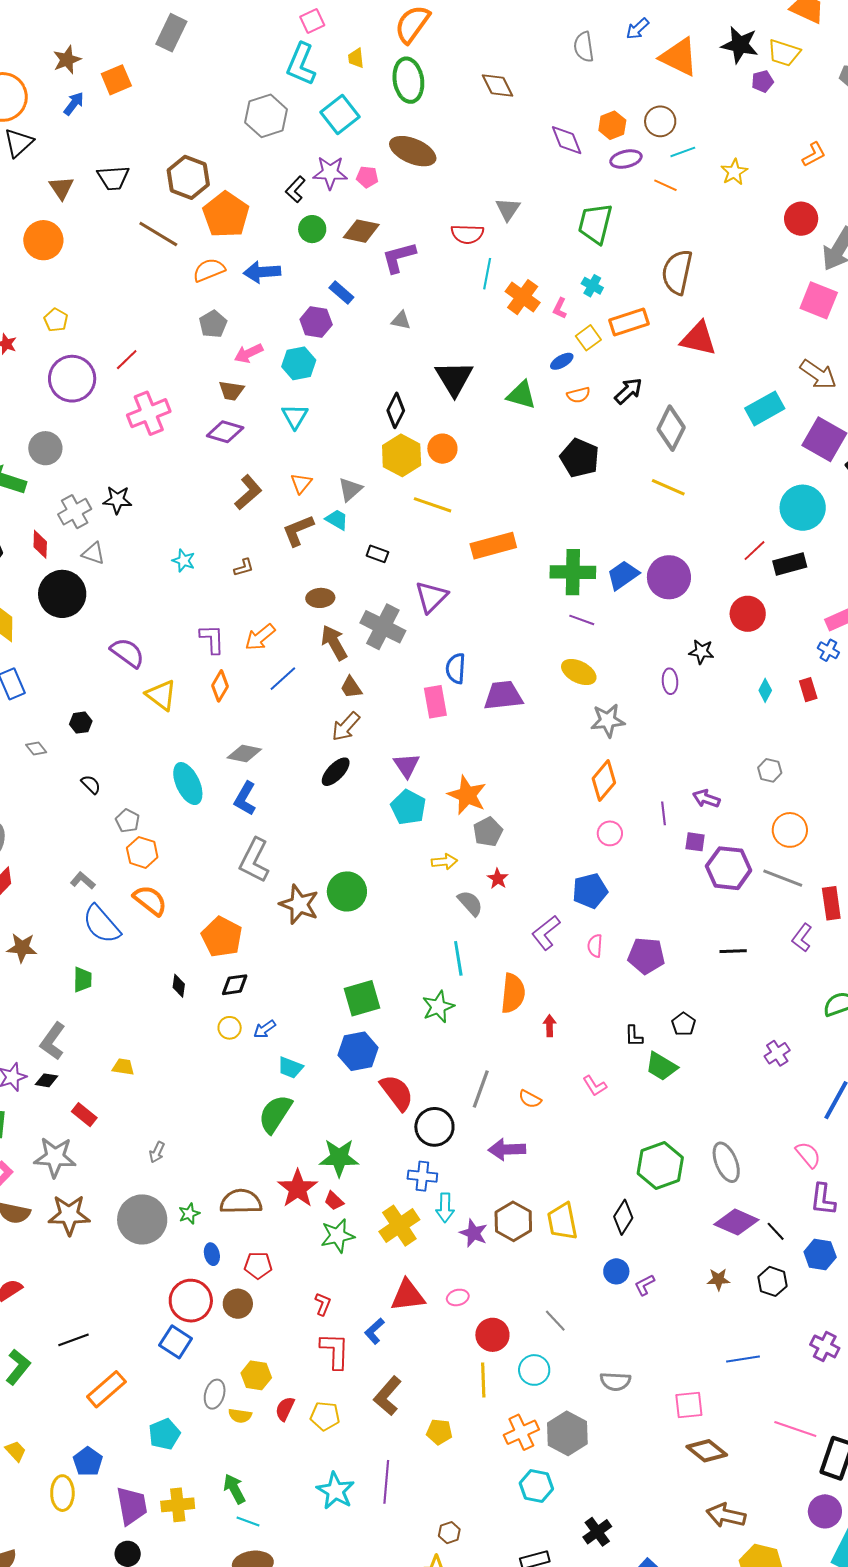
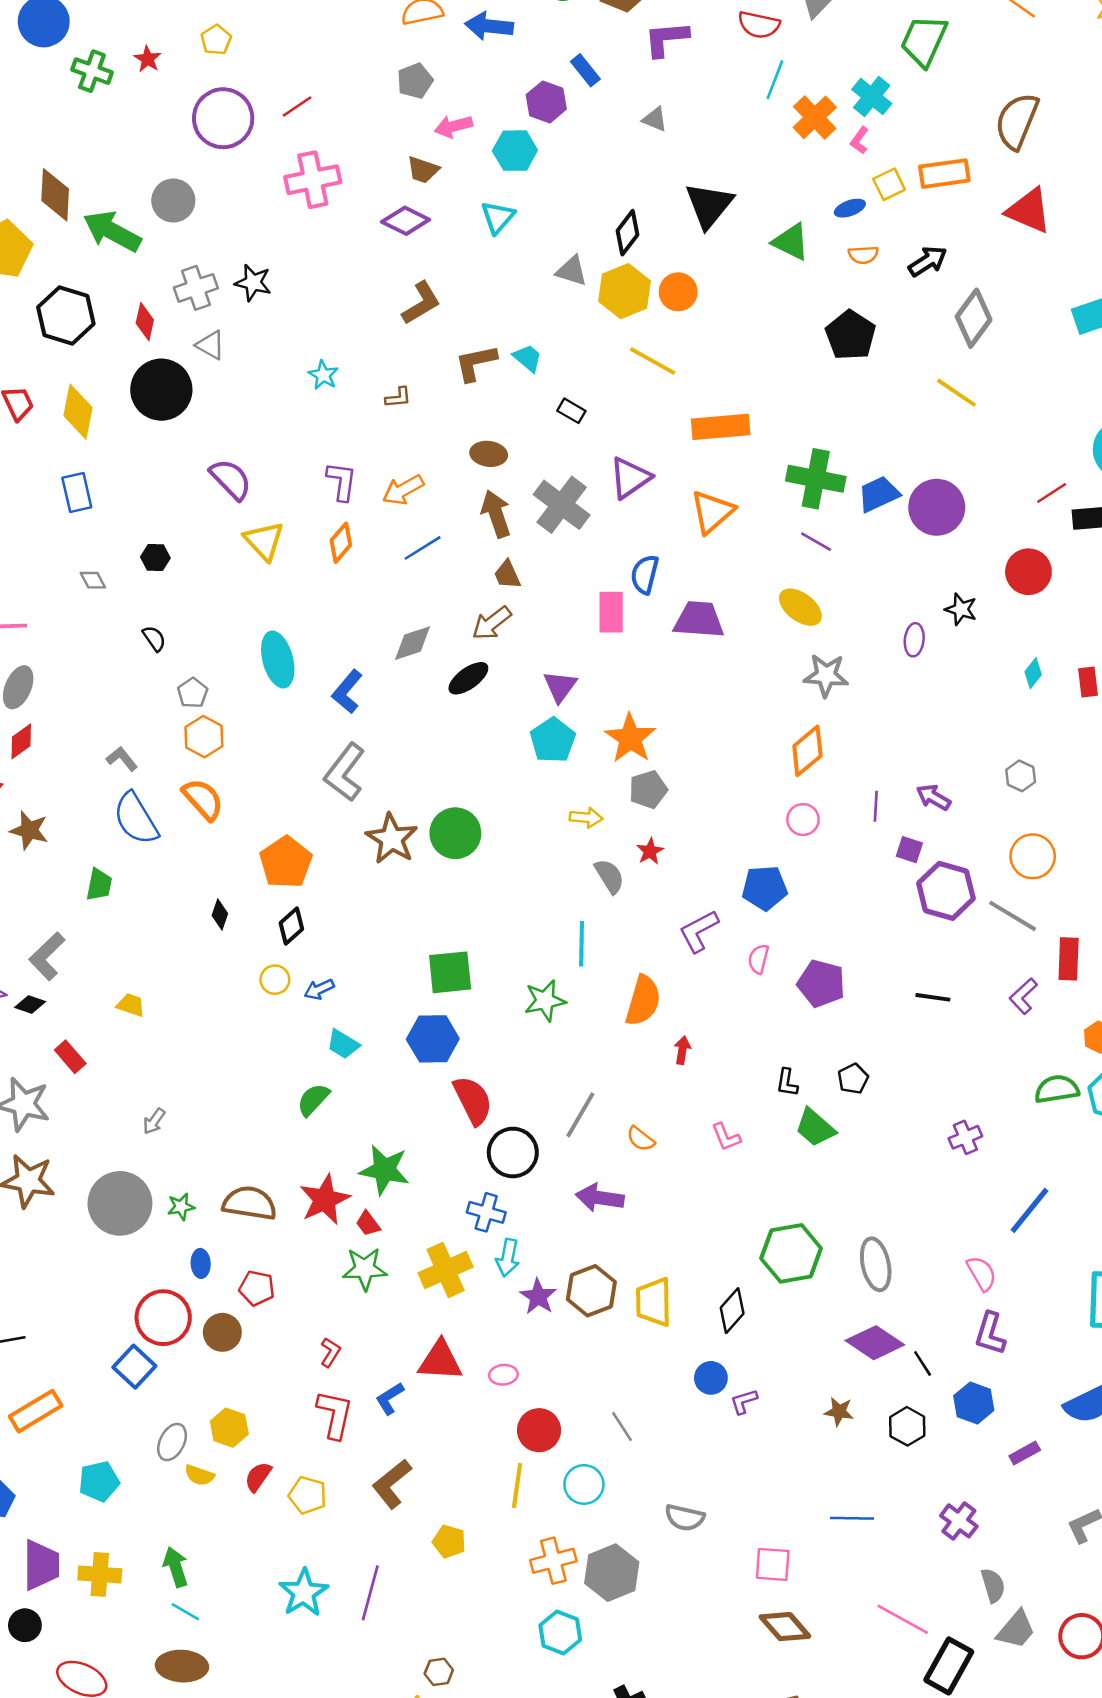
cyan cross: (592, 286) -> (872, 96), moved, size x1.4
orange triangle: (301, 483) -> (712, 512), moved, size x1.6
gray triangle: (350, 489) -> (572, 271), moved, turned 48
gray diamond: (244, 753) -> (413, 643), moved, turned -40
black diamond: (235, 985) -> (291, 926), turned -44
green semicircle: (275, 1114) -> (313, 1100), size x0.7

